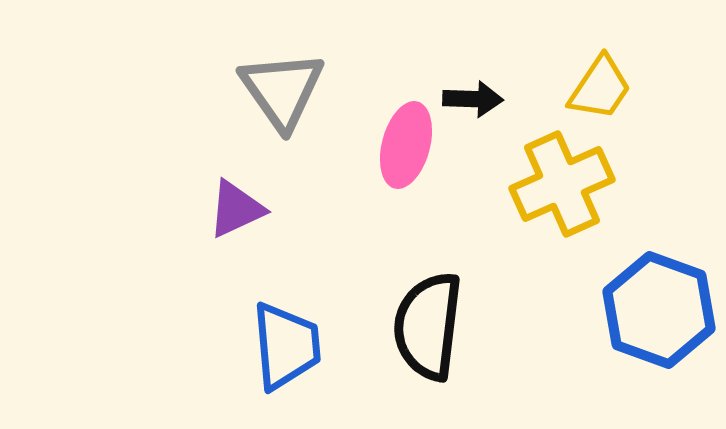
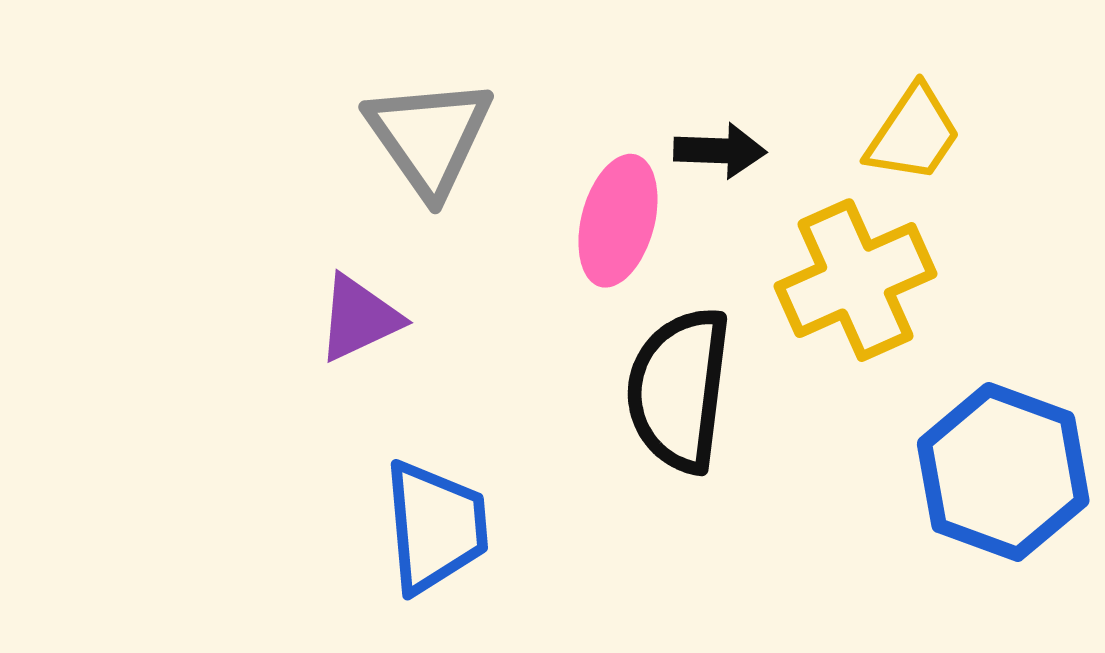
black semicircle: (428, 326) -> (679, 390), moved

